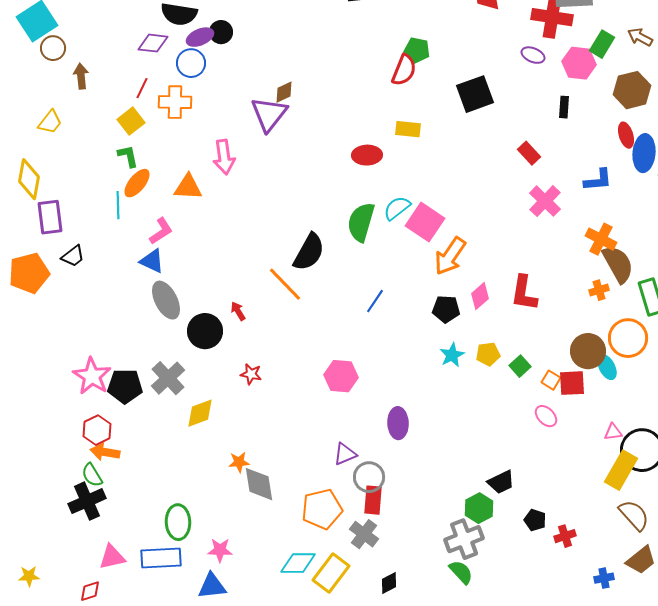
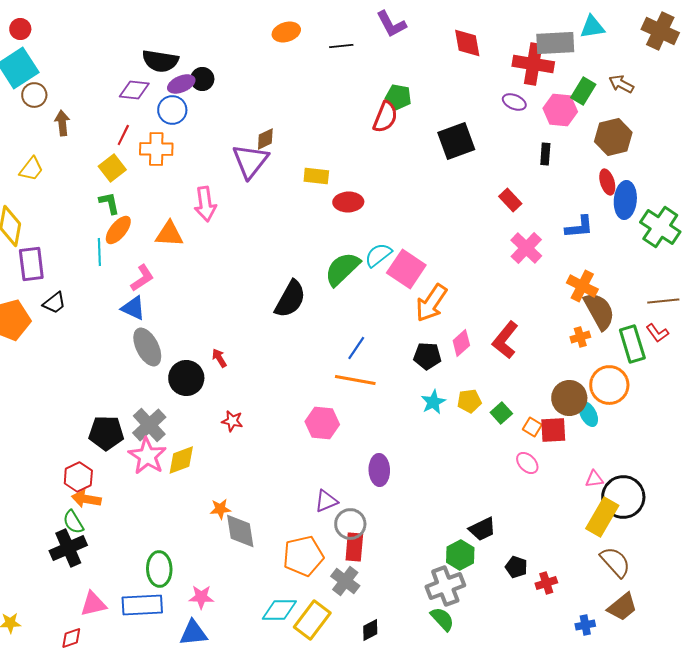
yellow rectangle: (408, 129) -> (316, 176), moved
green semicircle: (361, 222) -> (342, 269), turned 30
orange line: (285, 284) -> (355, 380), moved, turned -36
red L-shape: (524, 293) -> (505, 340), turned 30
pink star: (92, 376) -> (147, 456), moved

